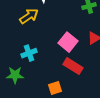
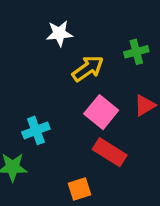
yellow arrow: (29, 16) -> (88, 69), moved

